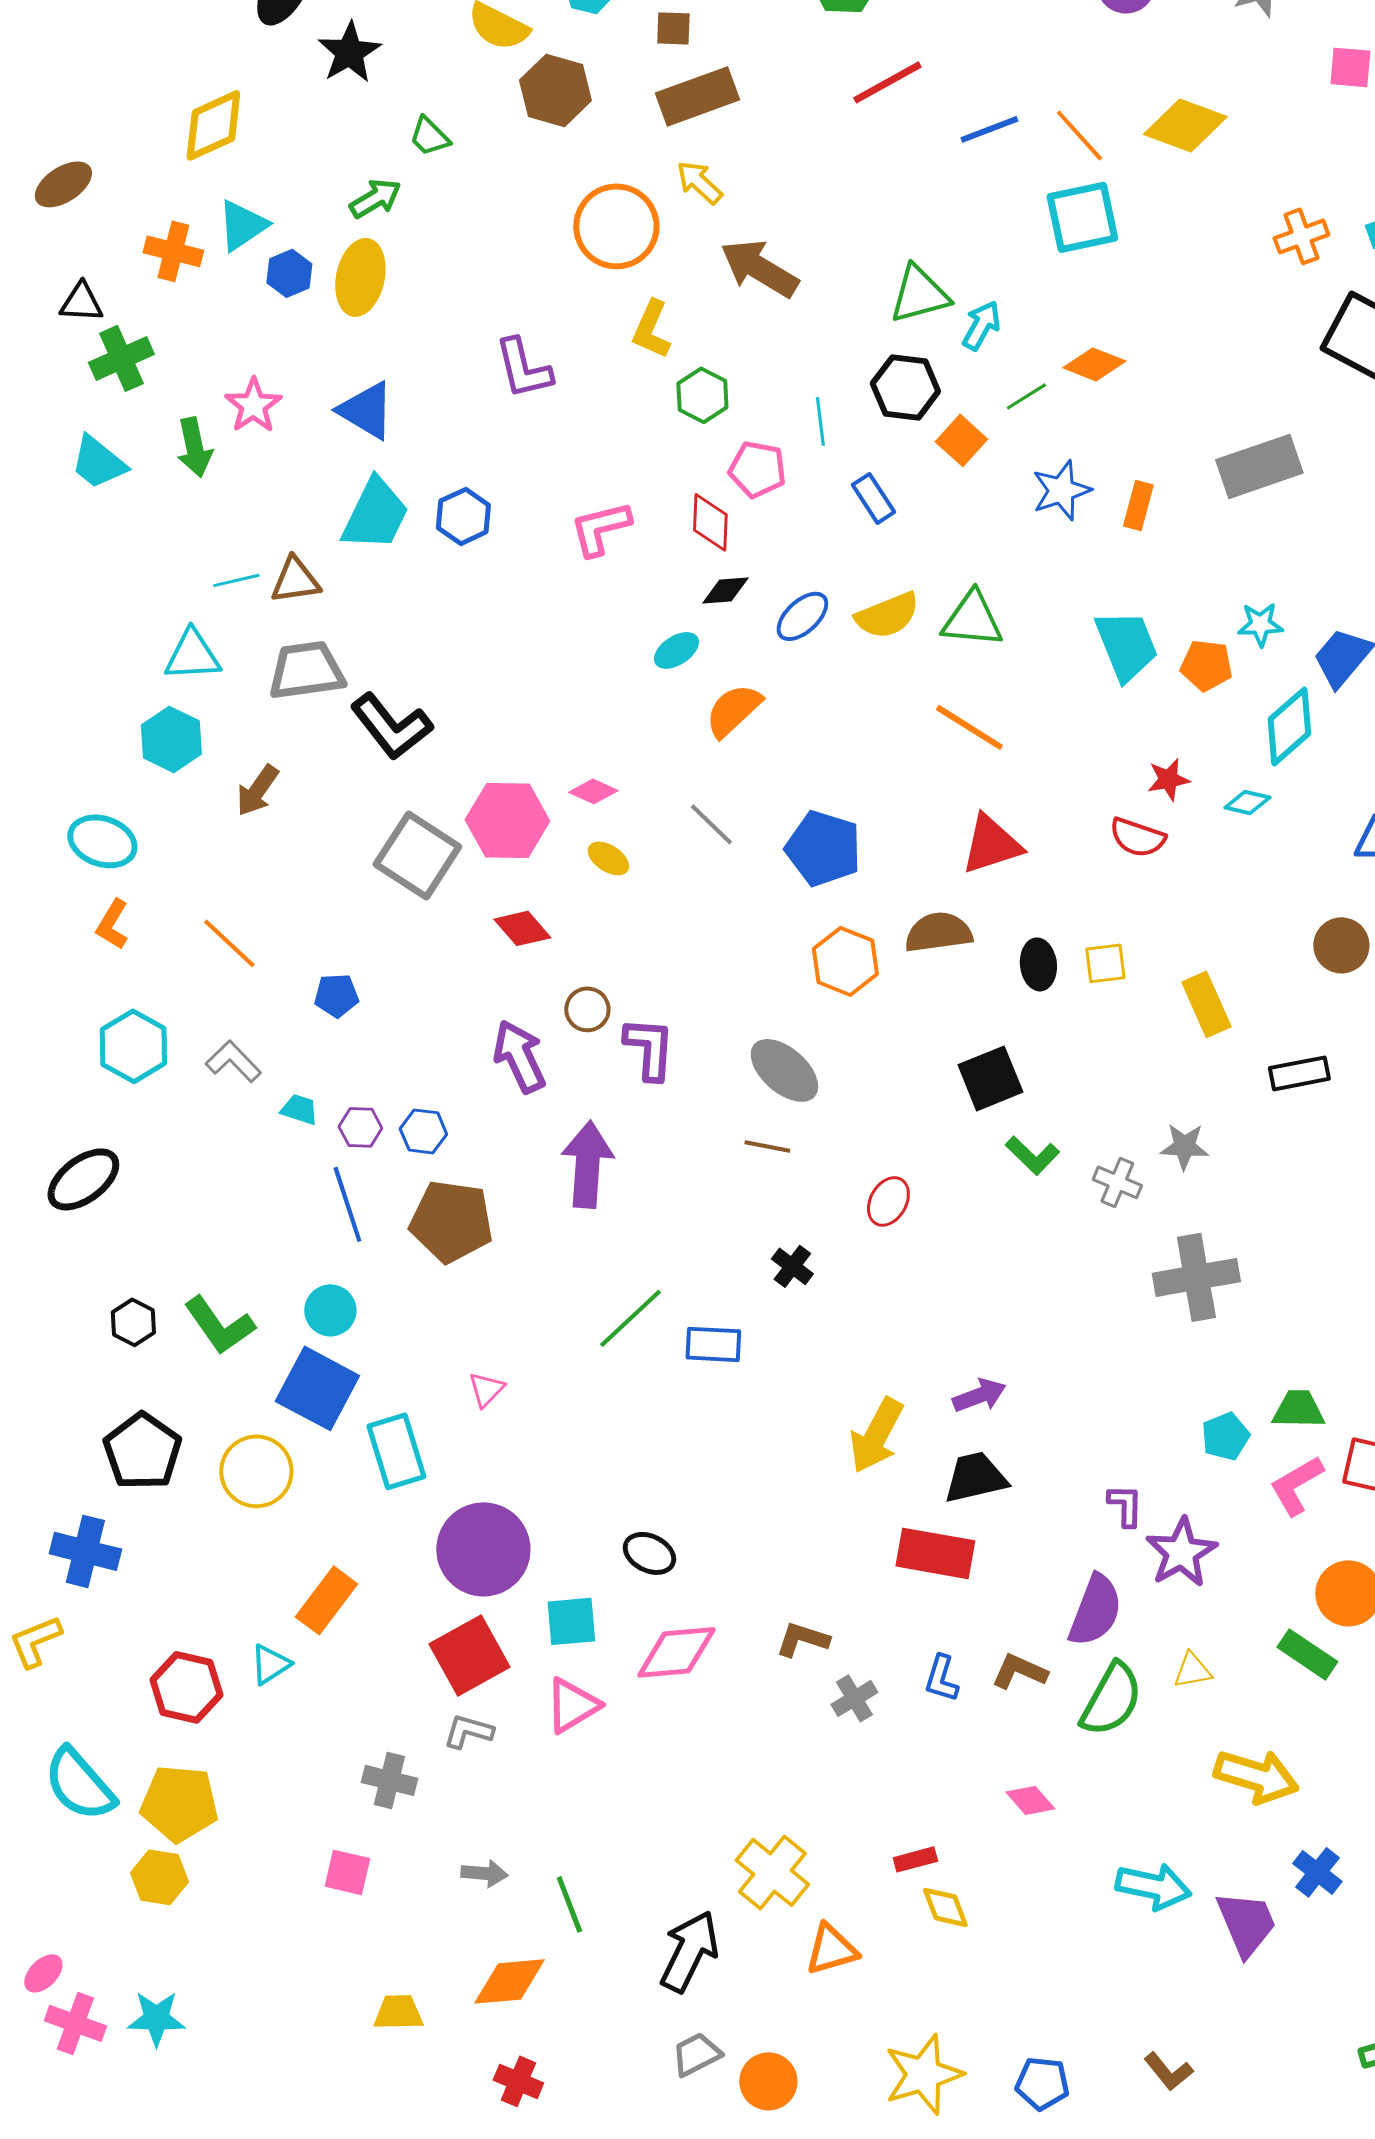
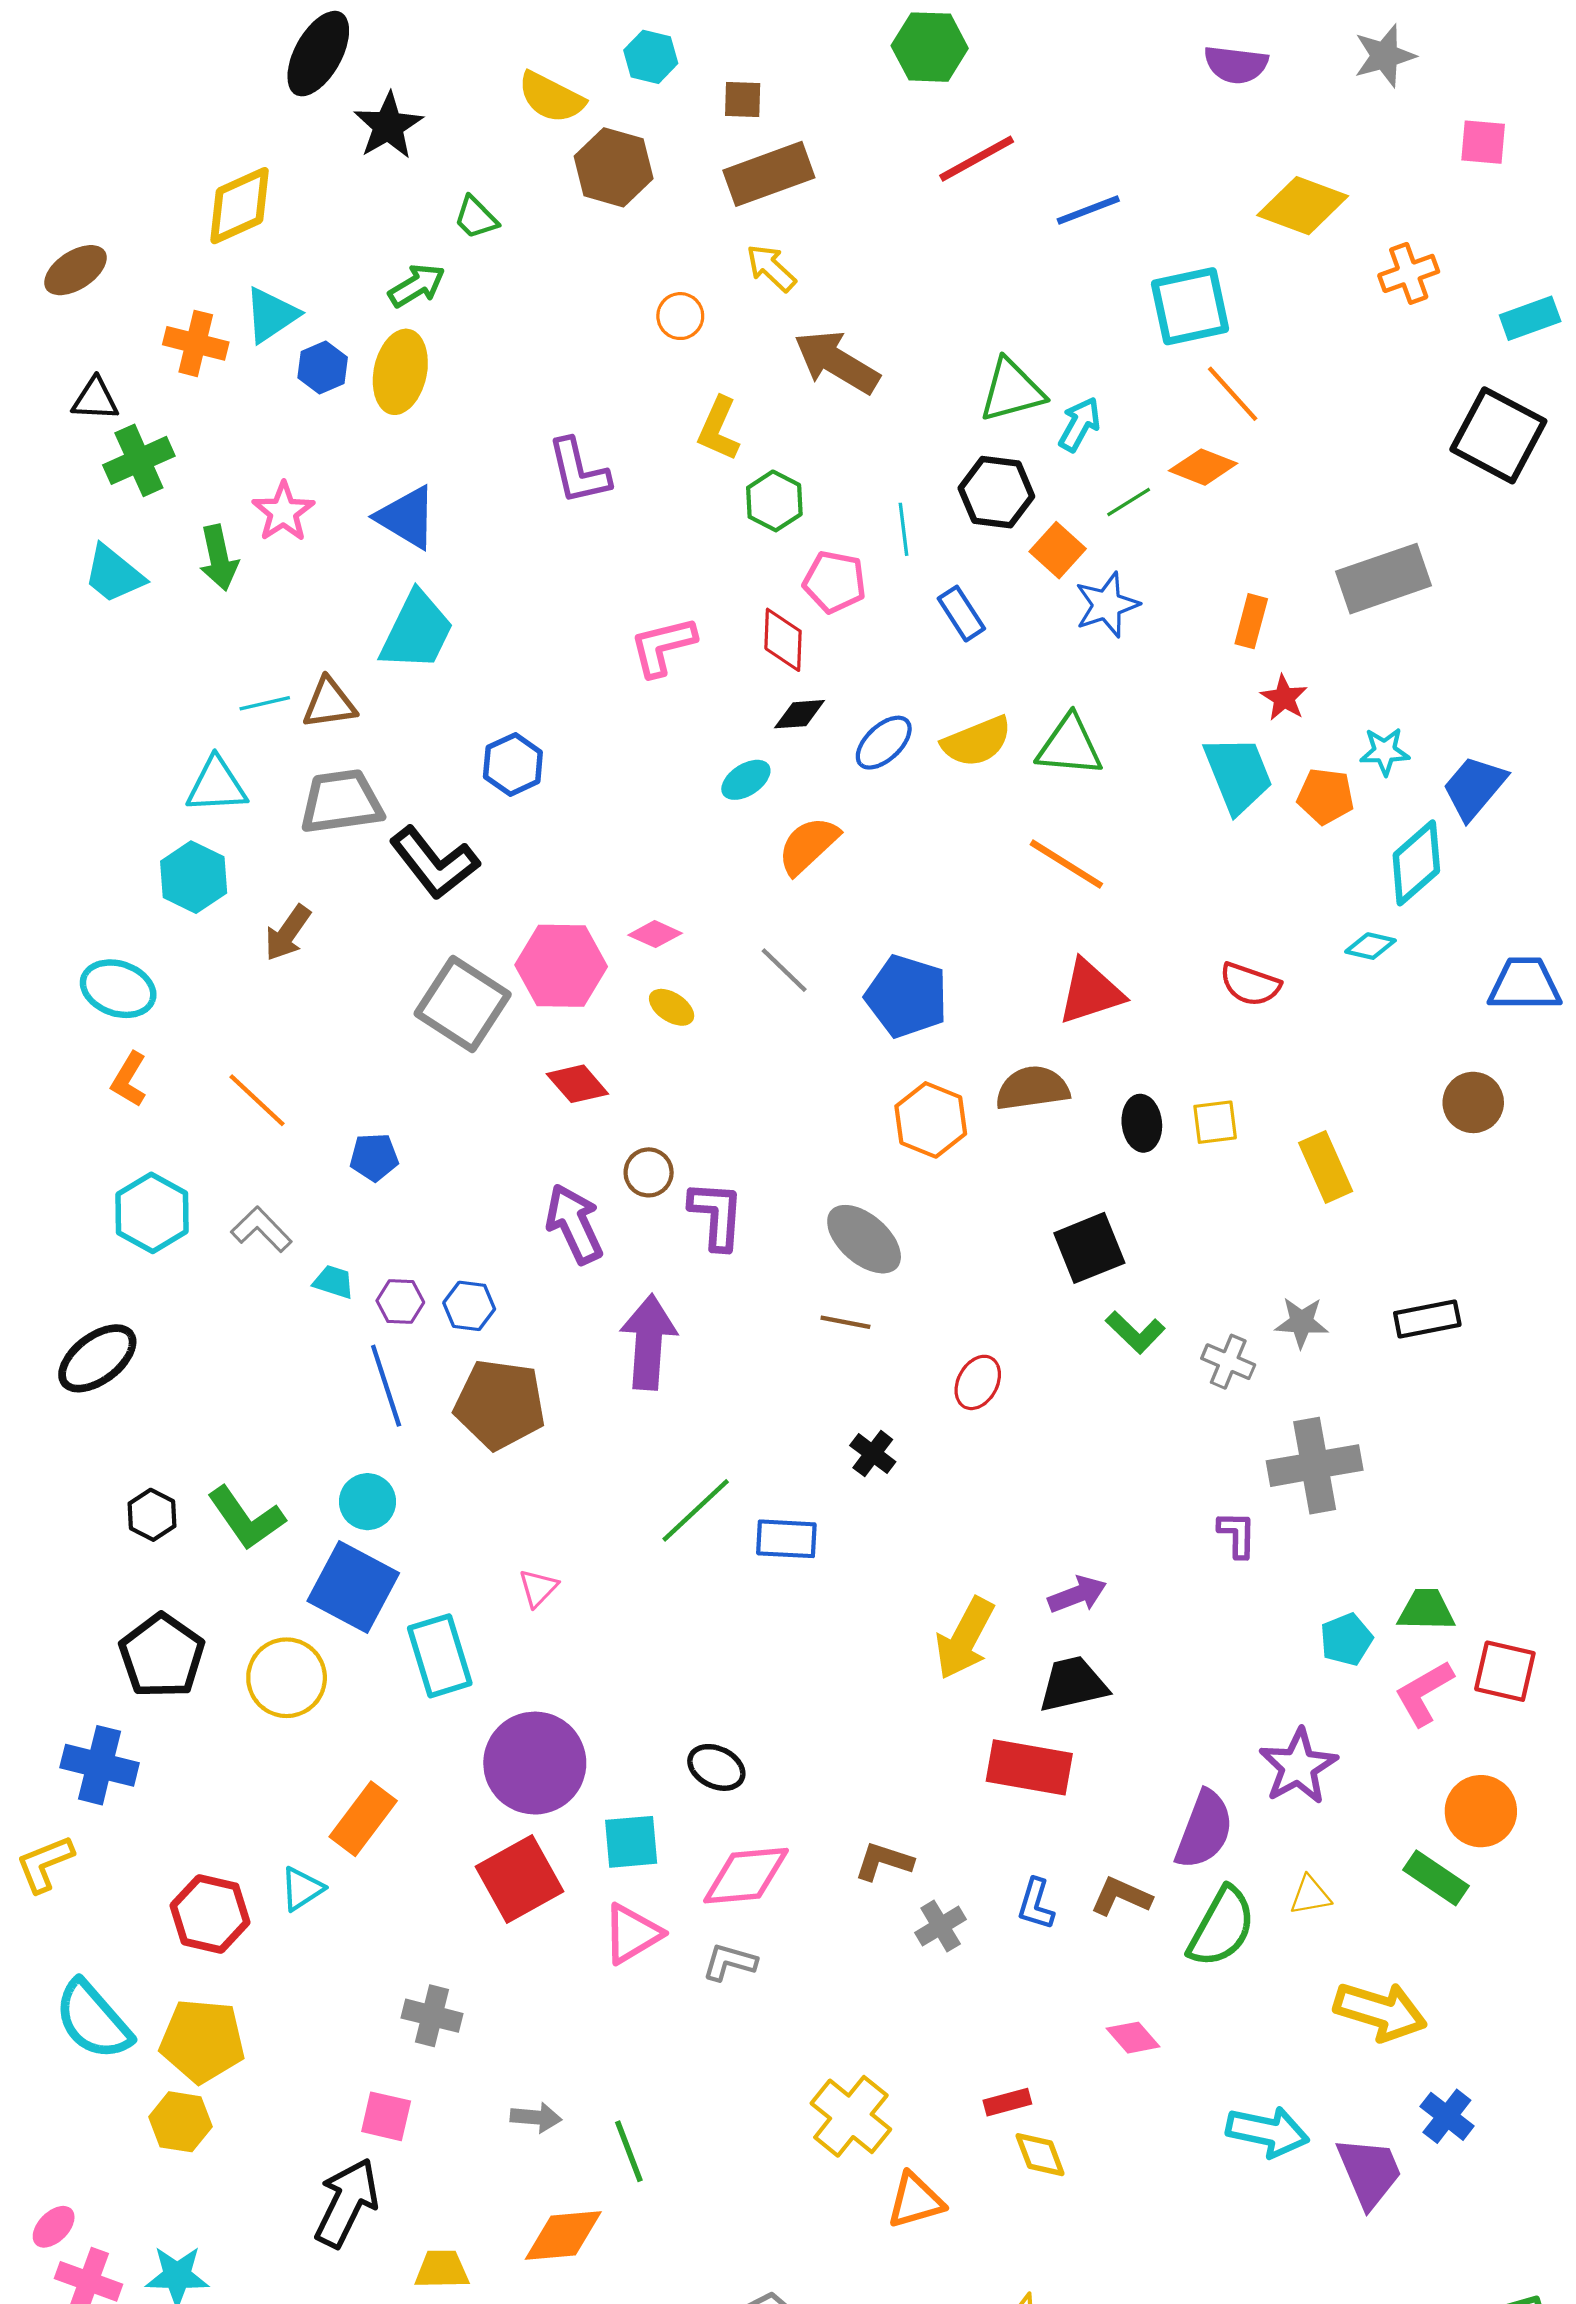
orange line: (1079, 135) -> (1233, 394), moved
orange circle: (616, 226) -> (680, 316), size x0.5
orange cross: (1301, 236) -> (1409, 273), moved
blue star: (1061, 490) -> (1107, 605), moved
blue hexagon: (463, 516) -> (513, 764), moved
red star: (1168, 779) -> (1284, 698), moved, turned -30
black rectangle: (1299, 1073) -> (1427, 1319), moved
purple L-shape: (1125, 1505) -> (1237, 1534), moved
gray L-shape: (468, 1731) -> (729, 1962), moved
black arrow: (689, 1951) -> (347, 2203), moved

